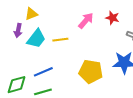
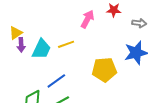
yellow triangle: (31, 14) -> (16, 33), moved

